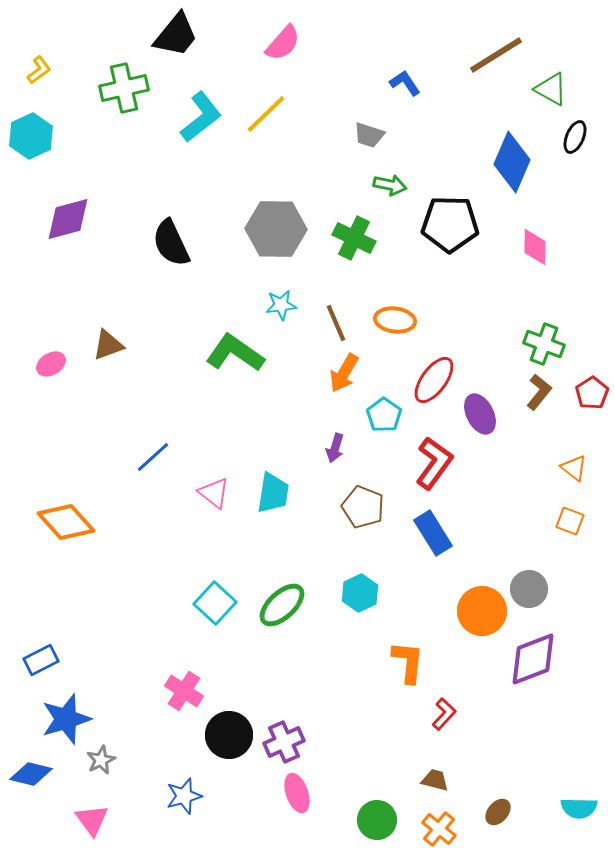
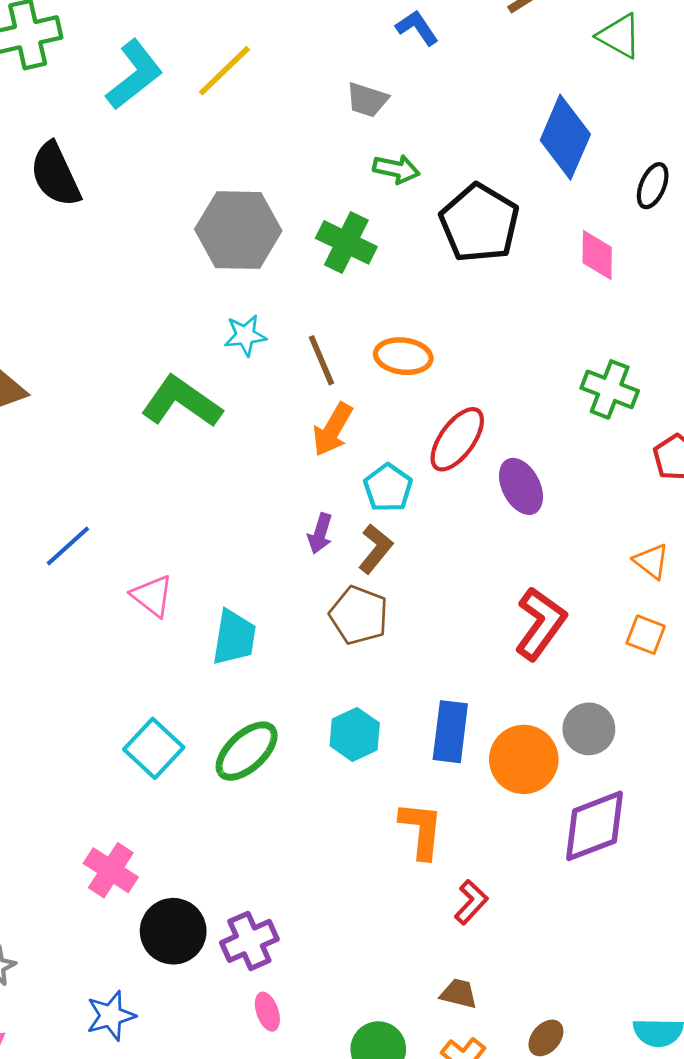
black ellipse: (575, 137) -> (653, 186), moved
black pentagon: (450, 224) -> (479, 223), turned 30
black semicircle: (171, 243) -> (55, 175), moved
brown L-shape: (539, 392) -> (375, 549), moved
red L-shape: (434, 463) -> (540, 624), moved
cyan trapezoid: (273, 493) -> (234, 637), moved
blue rectangle: (433, 533) -> (450, 732), moved, turned 39
pink ellipse: (297, 793) -> (267, 1012), size x0.7

